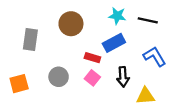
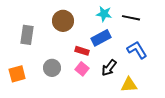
black arrow: (123, 77) -> (109, 68), turned 42

